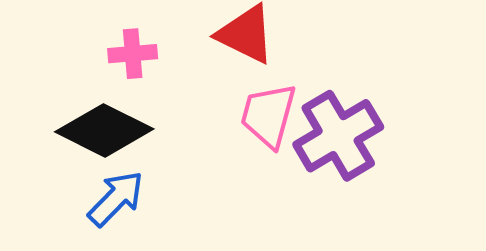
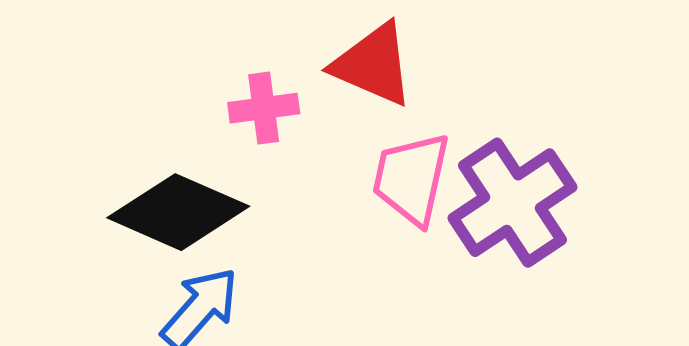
pink cross: (133, 54) -> (264, 108), moved

